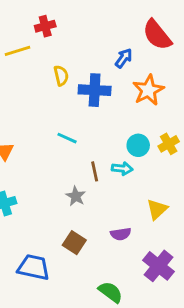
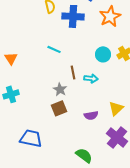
cyan arrow: (122, 169) -> (91, 78), moved
yellow triangle: (157, 209) -> (116, 108), moved
brown square: (74, 243) -> (59, 108), moved, turned 35

